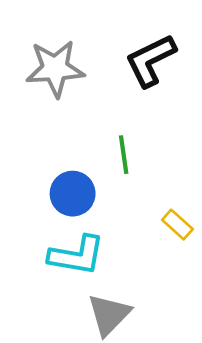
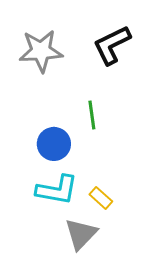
yellow rectangle: (177, 225) -> (101, 198), moved

